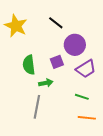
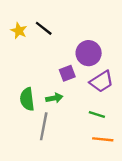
black line: (56, 23) -> (44, 28), moved
yellow star: (16, 26) -> (19, 31), size x0.6
green semicircle: (29, 65) -> (27, 99), moved

